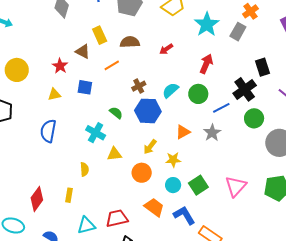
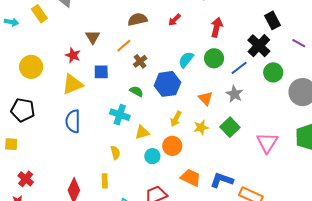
yellow rectangle: (100, 35) -> (39, 14), moved
brown triangle: (83, 51) -> (93, 37), turned 42
brown cross: (139, 86) -> (140, 61), moved
yellow triangle: (54, 94) -> (72, 84), size x1.6
orange triangle: (183, 132) -> (206, 98), turned -35
cyan circle: (173, 185) -> (152, 156), moved
green square: (198, 185) -> (230, 127), moved
blue L-shape: (184, 215) -> (222, 180), turned -30

